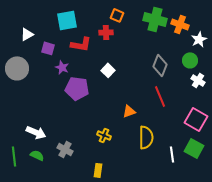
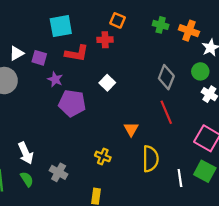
green cross: (155, 19) -> (161, 25), size x0.6
white triangle: (27, 34) -> (17, 53), moved
orange triangle: (129, 111) -> (131, 129), turned -40
white arrow: (36, 132) -> (26, 153), turned 42
green semicircle: (37, 155) -> (27, 179), turned 32

